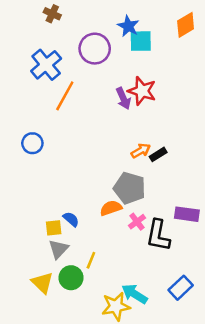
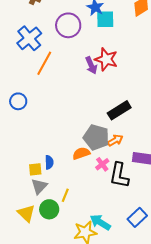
orange arrow: (141, 151) -> (115, 140), moved
black rectangle: (158, 154) -> (119, 110), size x1.6
blue semicircle: (71, 219) -> (49, 162), turned 48

